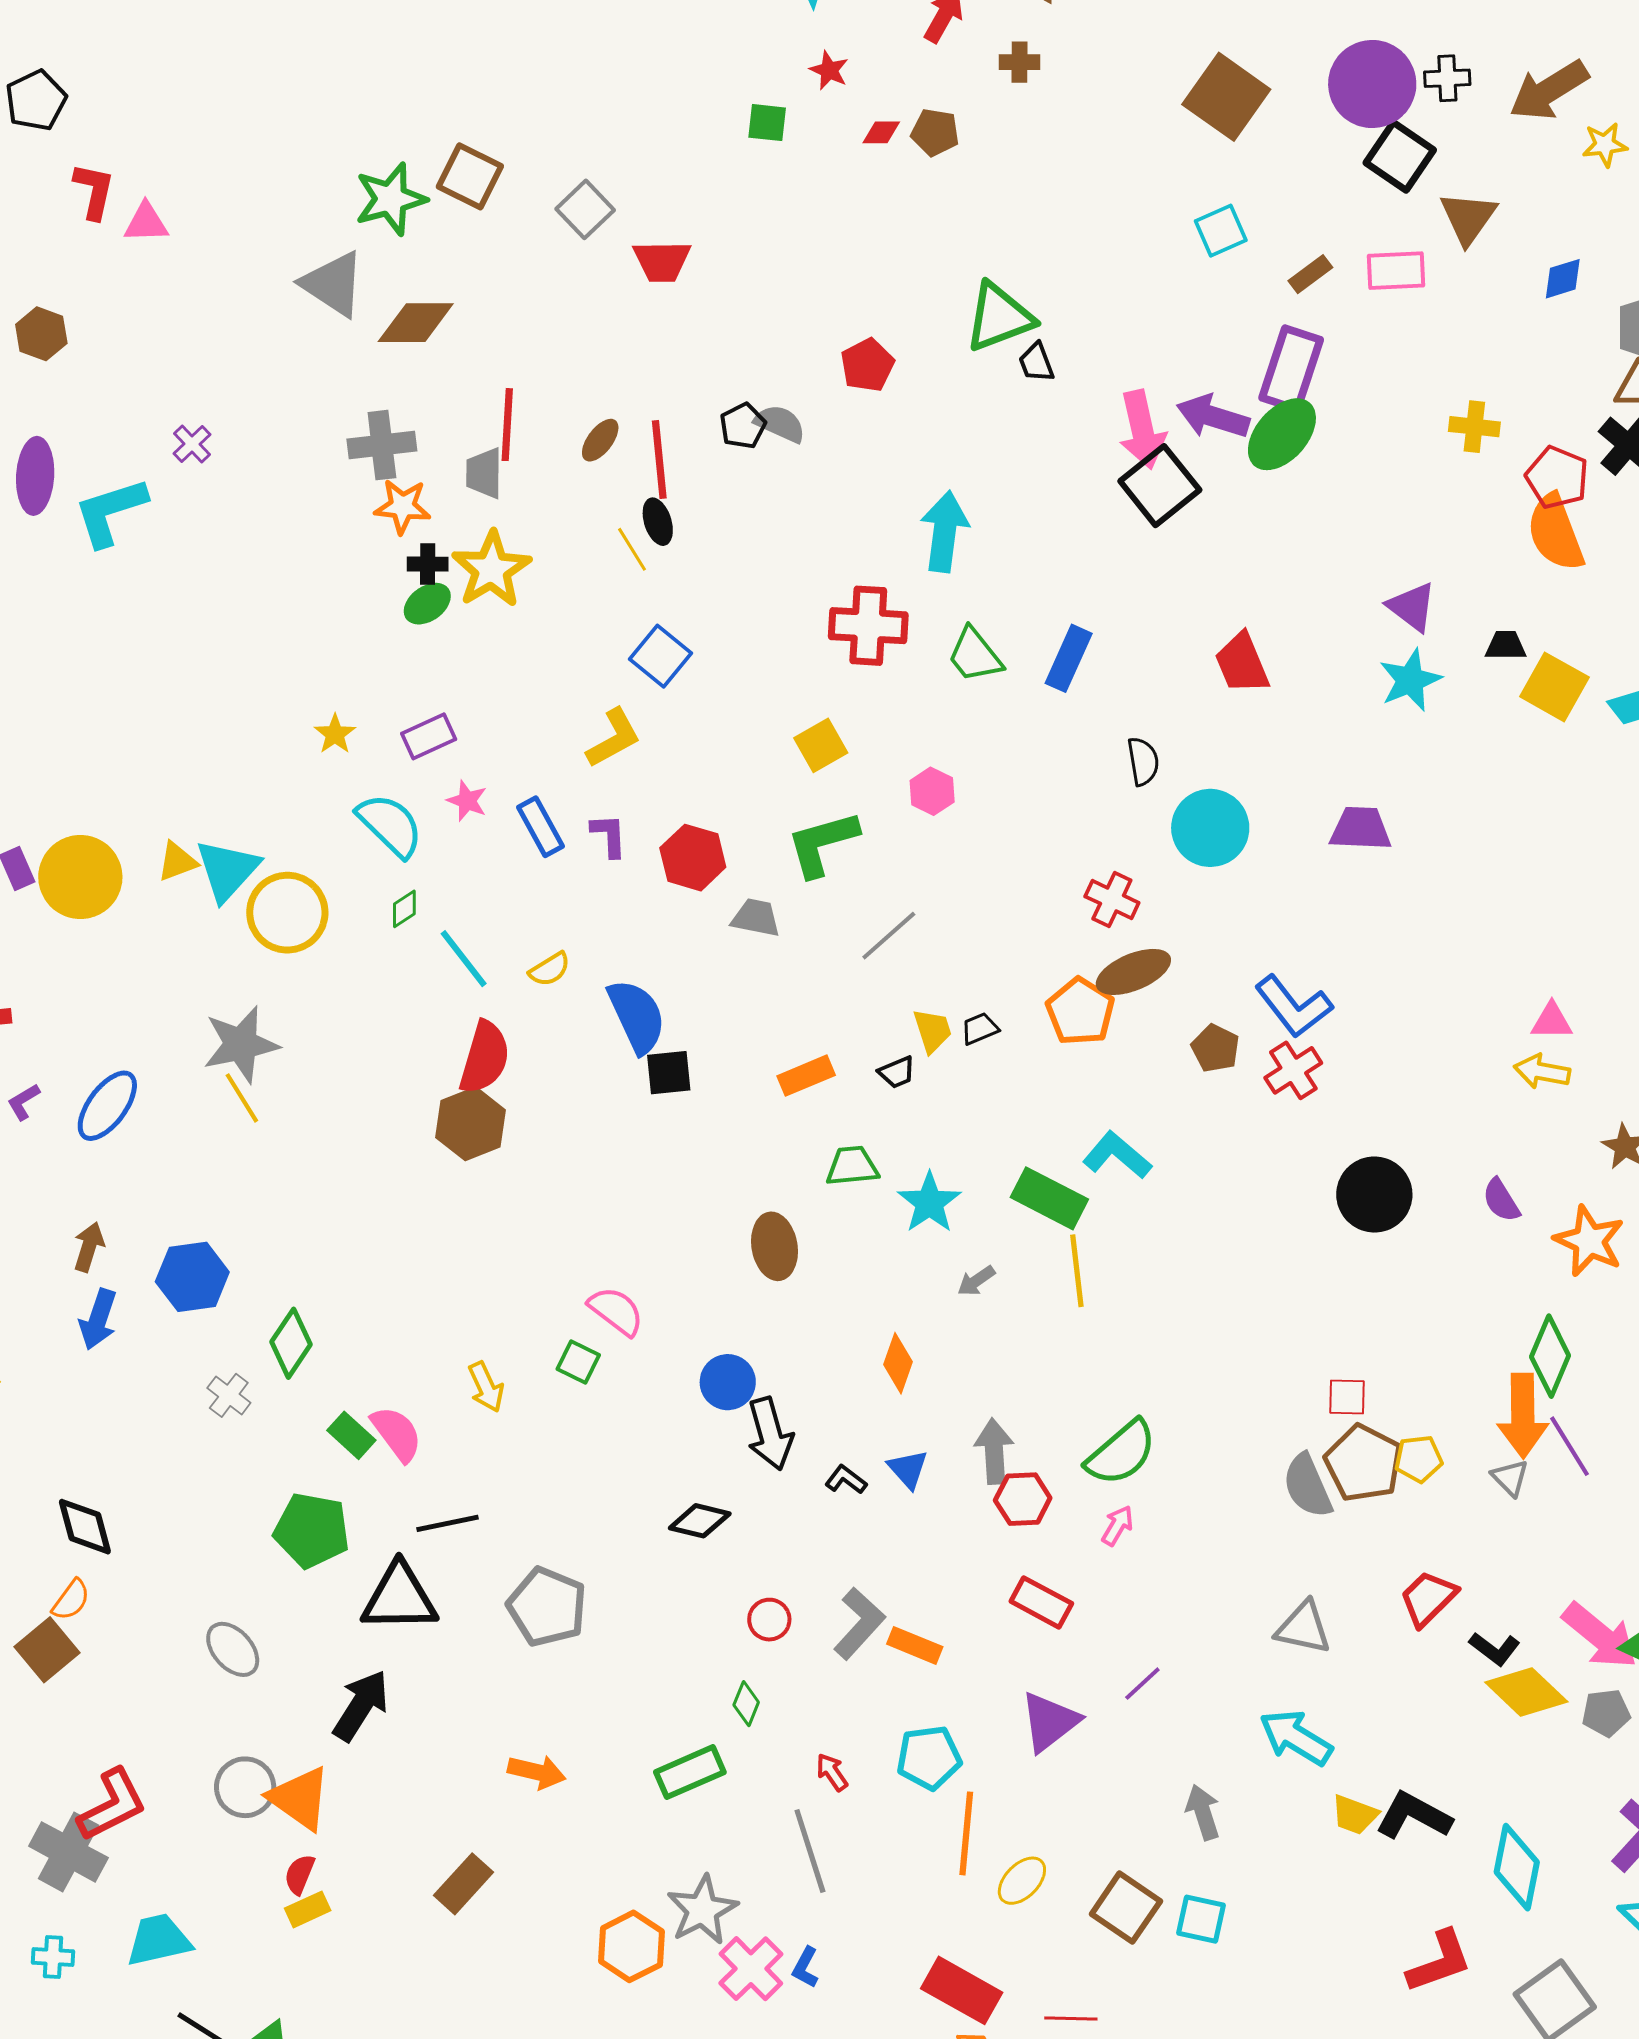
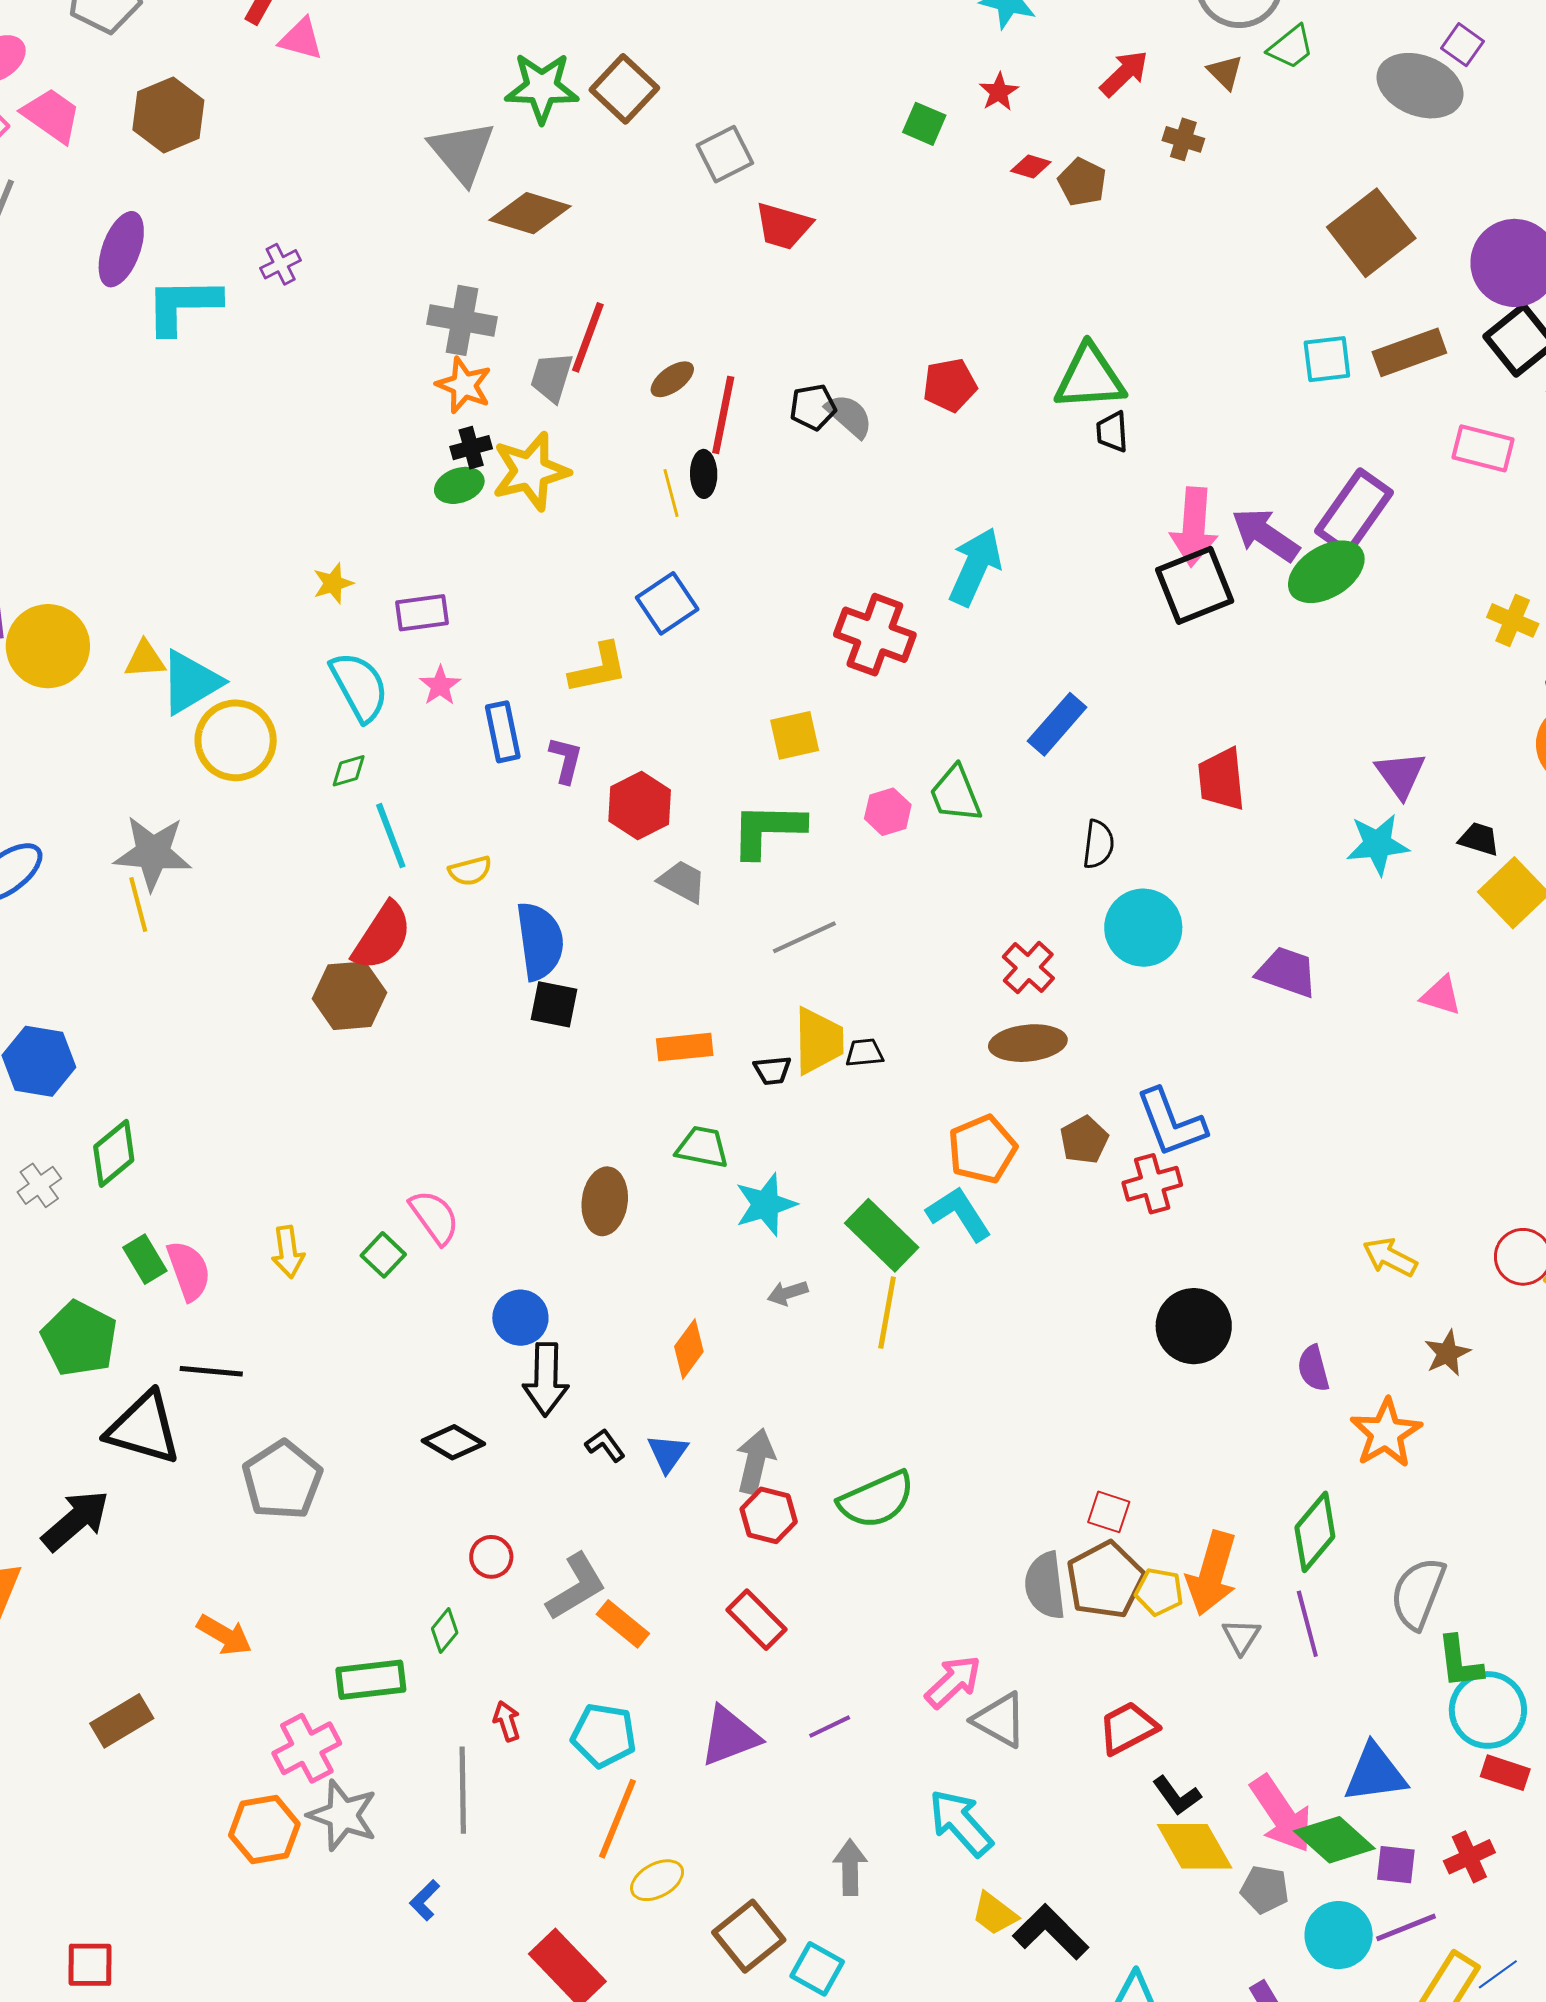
brown rectangle: (1310, 274) -> (1409, 352), moved, size x1.6
brown hexagon: (41, 334) -> (168, 115), size x1.4
black cross: (428, 564) -> (471, 448), turned -33
green trapezoid: (975, 655) -> (956, 794), moved
orange pentagon: (1080, 1011) -> (982, 1149), moved
pink triangle: (1552, 1021) -> (1441, 995), moved
yellow trapezoid: (932, 1031) -> (819, 1041), size x1.5
orange arrow: (1523, 1416) -> (1212, 1573), moved
pink arrow: (1117, 1526) -> (953, 1682), moved, size x1.5
gray star: (702, 1910) -> (343, 1815), turned 30
pink cross: (751, 1969) -> (307, 1748), moved

